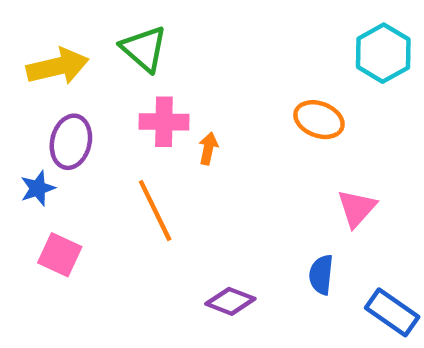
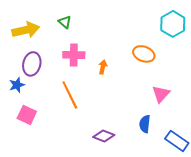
green triangle: (144, 49) -> (65, 22), size x0.6
orange arrow: (208, 148) -> (103, 67), moved

